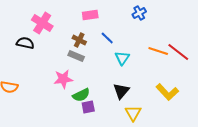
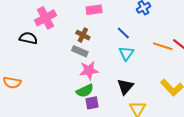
pink cross: (42, 23) -> (45, 18), turned 30
blue line: (107, 38) -> (123, 33), moved
pink star: (63, 79) -> (89, 70), moved

